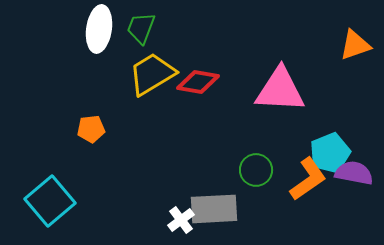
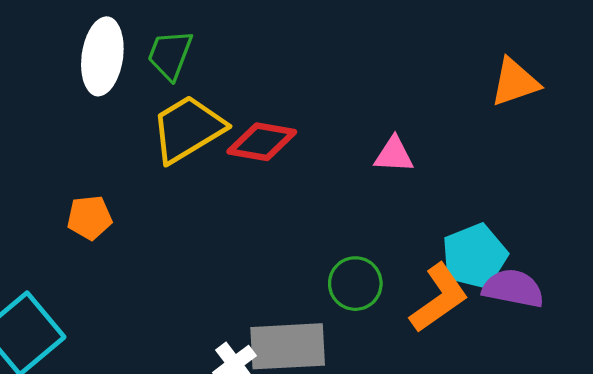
pink triangle: (280, 90) -> (394, 155), size x0.5

